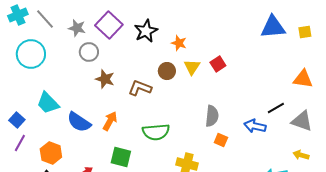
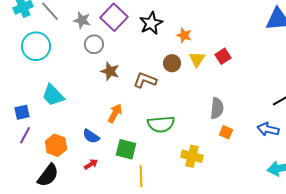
blue square: (17, 120) -> (22, 112), turned 35
blue semicircle: (79, 122) -> (91, 136), moved, size x0.7
blue arrow: (255, 126) -> (268, 129), moved

